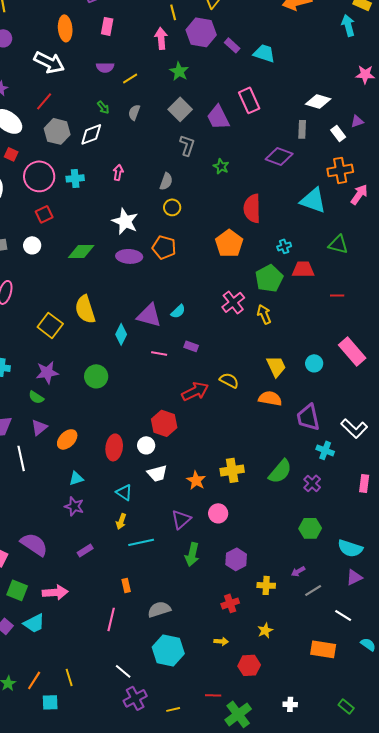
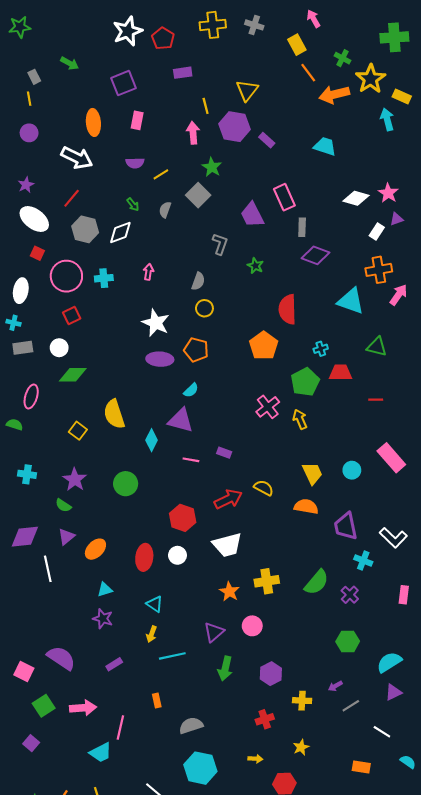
cyan trapezoid: (264, 53) -> (325, 146), moved
pink star: (365, 74) -> (388, 193), moved, turned 30
gray square: (180, 109) -> (198, 195), moved
gray rectangle: (302, 129) -> (302, 227), moved
white rectangle: (338, 133) -> (377, 231), turned 70
green diamond: (81, 251) -> (73, 375), moved
cyan semicircle: (178, 311) -> (191, 390), moved
yellow square: (50, 325) -> (78, 431), size x0.7
purple star: (47, 372) -> (75, 480), turned -30
red hexagon: (164, 423) -> (183, 518), moved
white trapezoid: (157, 473) -> (227, 545), moved, size x1.4
cyan semicircle: (350, 548) -> (389, 662), turned 130
green square: (17, 590) -> (44, 706), turned 35
pink line: (111, 619) -> (120, 728), moved
cyan trapezoid: (34, 623) -> (101, 752), moved
orange rectangle: (323, 649) -> (361, 767), size x0.7

